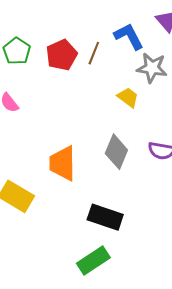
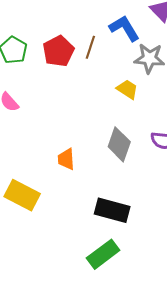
orange trapezoid: (63, 163) -> (66, 159), size x0.6

